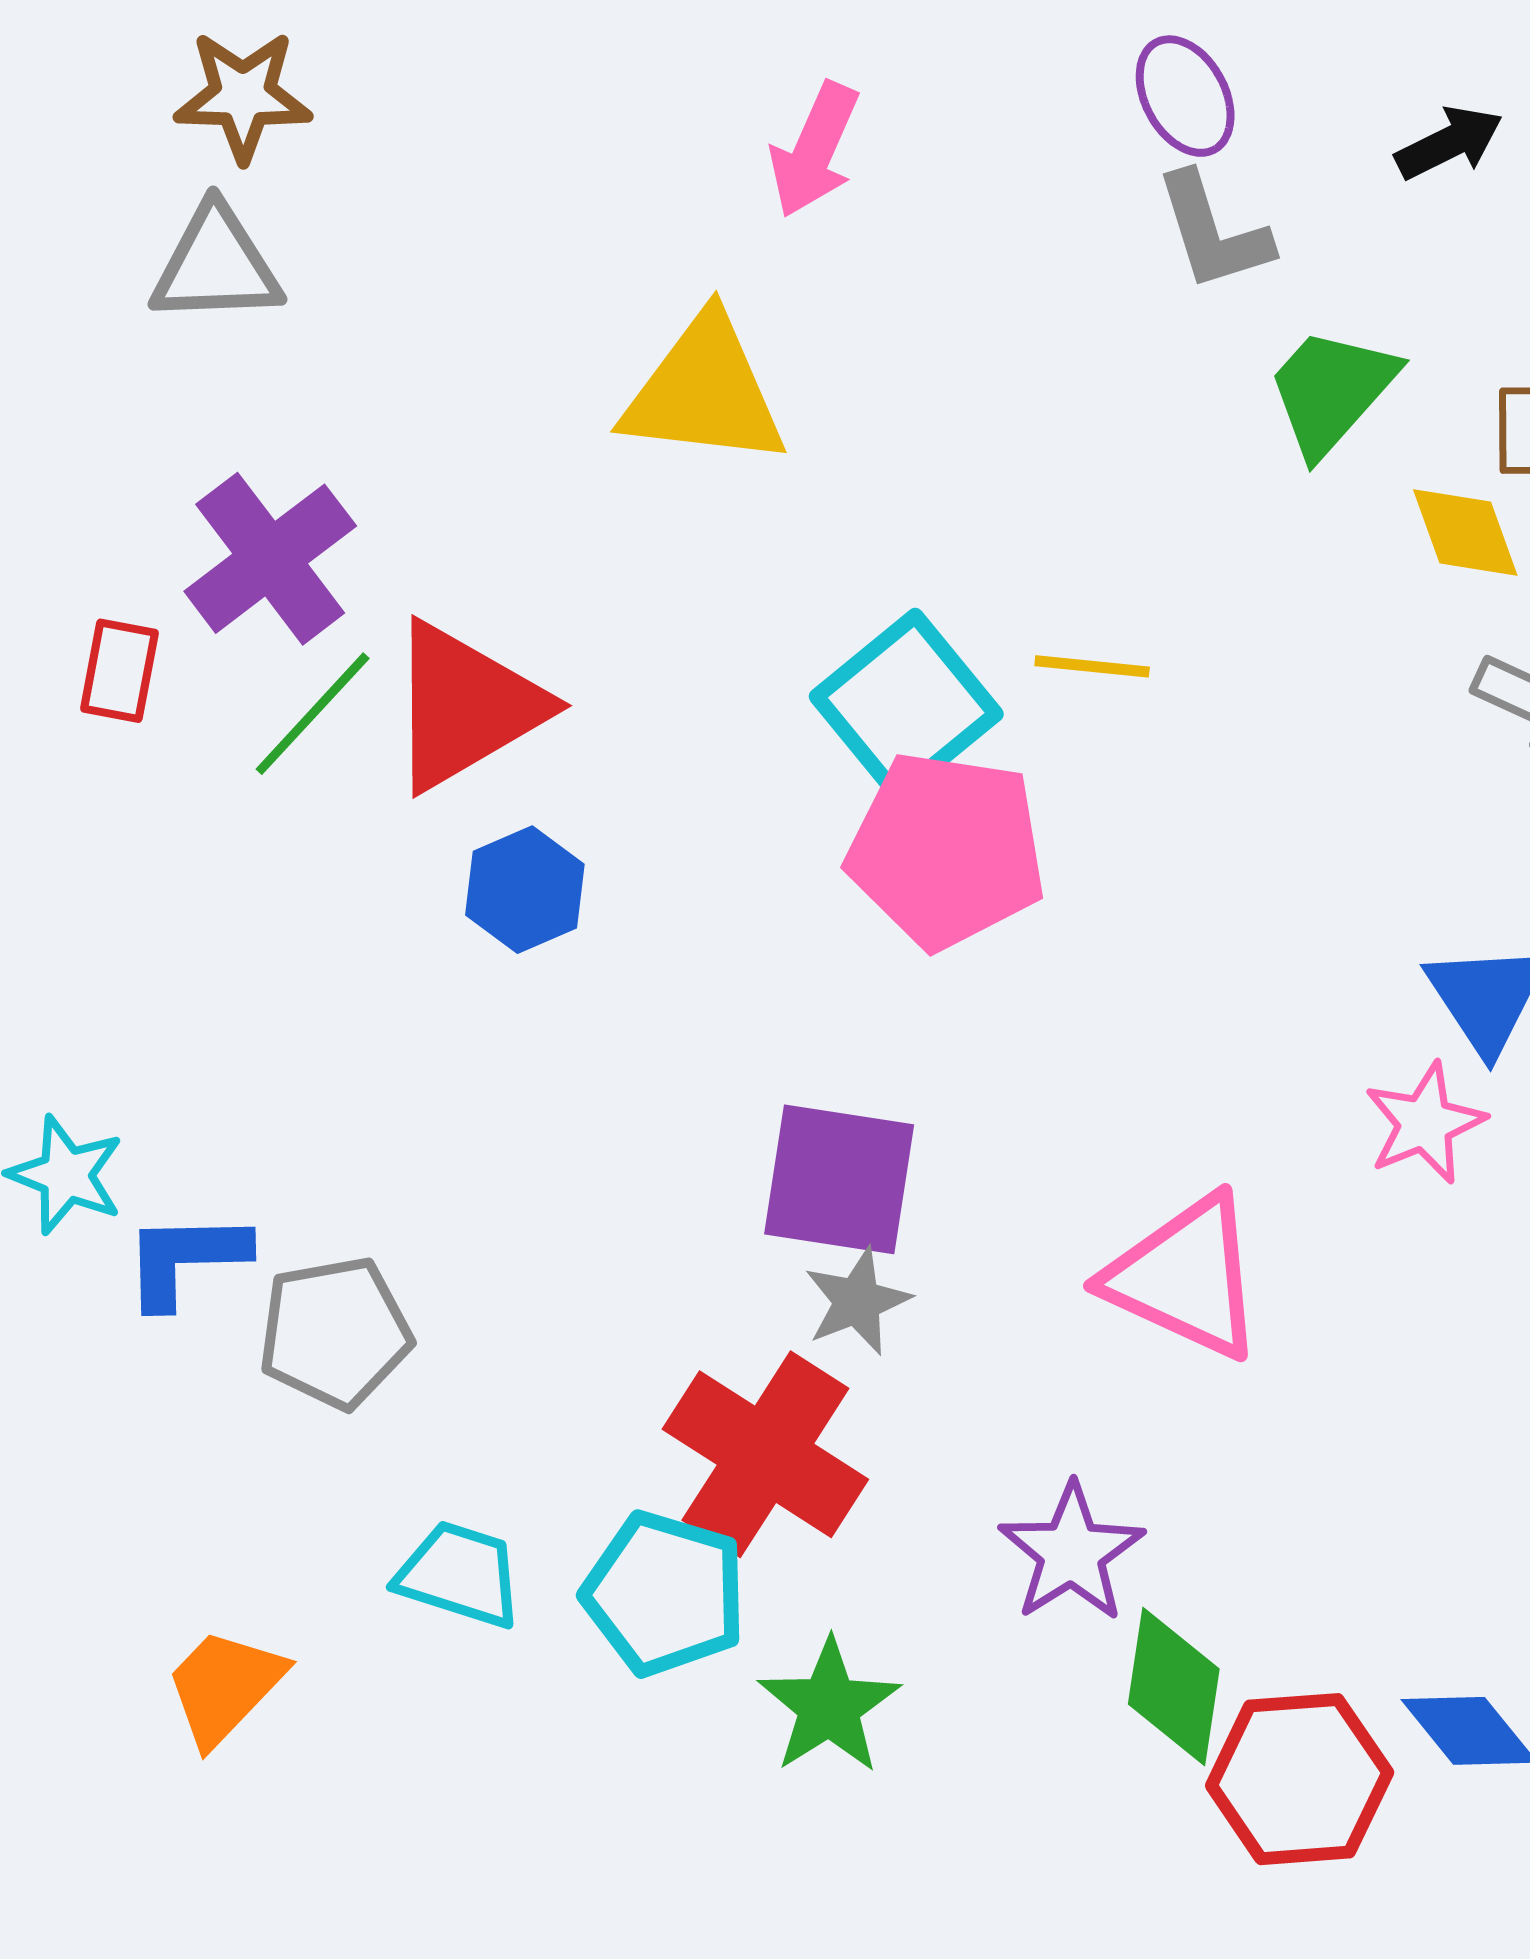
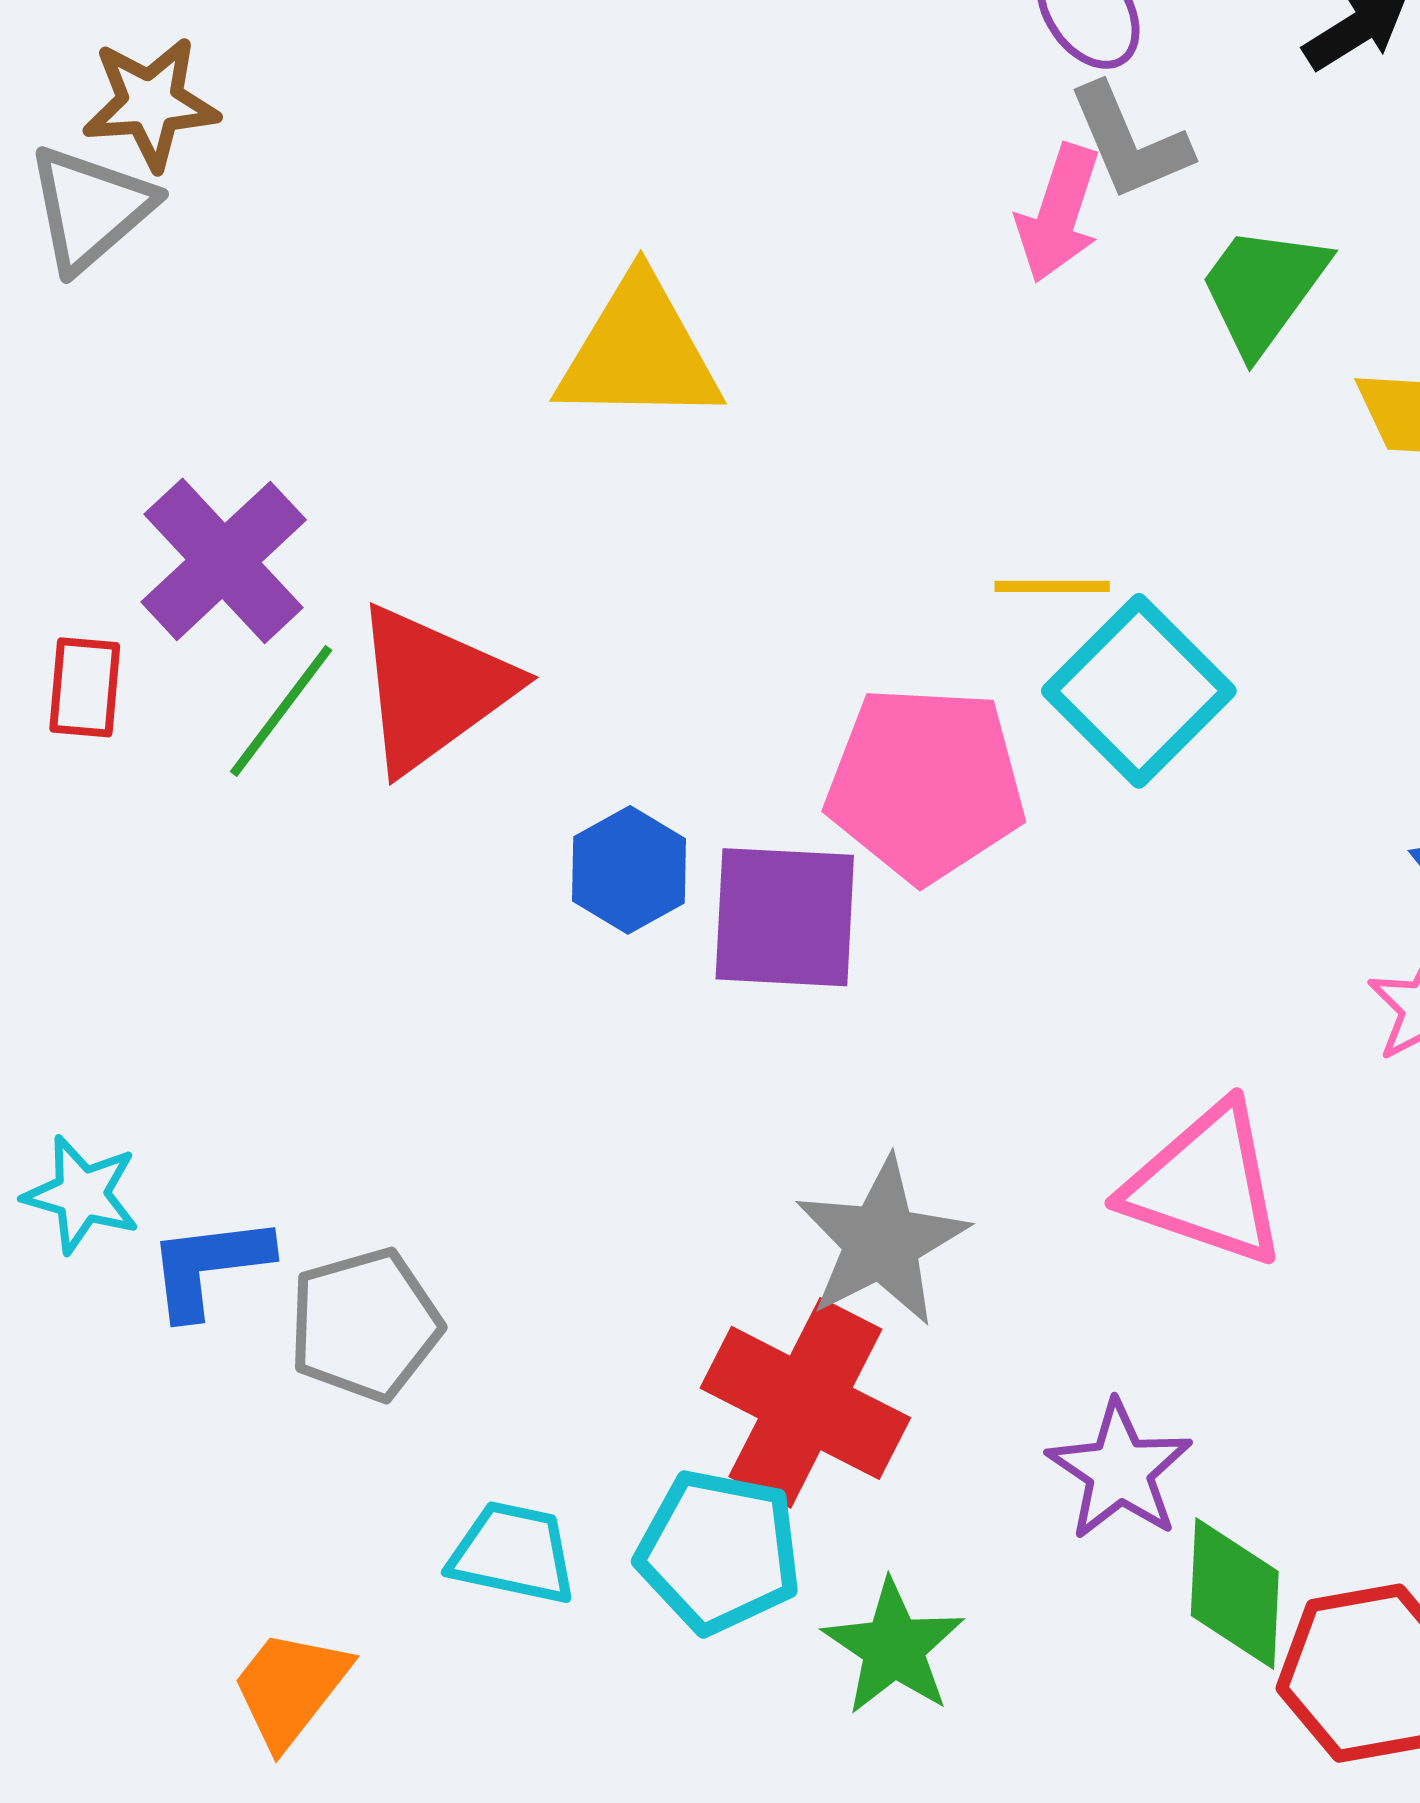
pink arrow: (814, 150) -> (1059, 213), moved
gray triangle: (216, 265) -> (90, 208), moved, turned -33
cyan square: (906, 705) -> (1139, 691), moved
blue hexagon: (525, 890) -> (629, 870), moved
purple square: (839, 1179) -> (785, 917), moved
gray star: (857, 1301) -> (882, 1242), size x1.6

